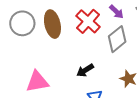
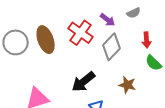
black arrow: (85, 70) -> (83, 82), size x1.4

